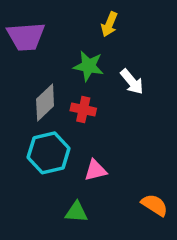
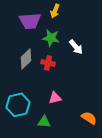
yellow arrow: (109, 24) -> (55, 11), moved
purple trapezoid: (26, 36) -> (30, 21), moved
cyan hexagon: (49, 153) -> (18, 105), moved

